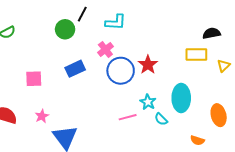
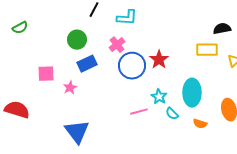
green circle: (65, 29) -> (77, 40), moved
pink star: (42, 116) -> (70, 88), moved
orange semicircle: (197, 140) -> (200, 124), moved

